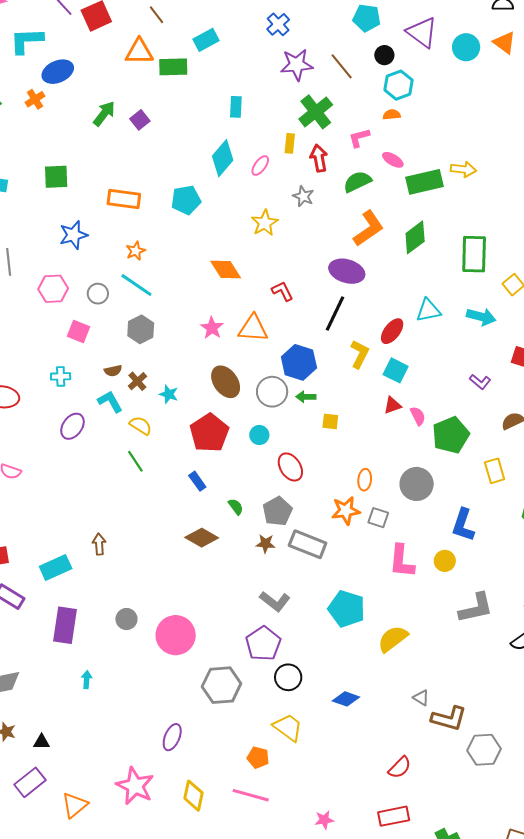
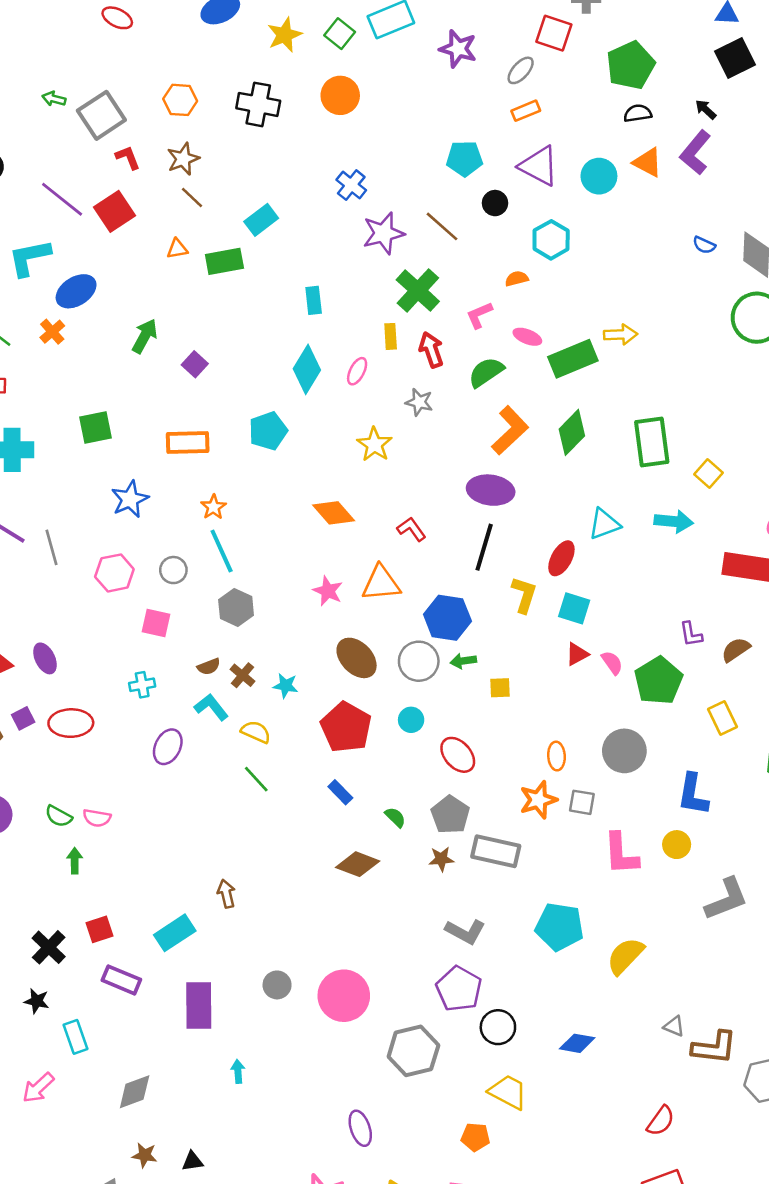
orange triangle: (139, 52) -> (177, 249), size x0.6
cyan hexagon: (399, 85) -> (551, 240), moved
purple square: (140, 120) -> (195, 364), moved
cyan line: (136, 285) -> (222, 551), turned 40
purple L-shape: (480, 382) -> (691, 634), moved, turned 50
purple ellipse: (172, 737) -> (360, 1128), turned -32

